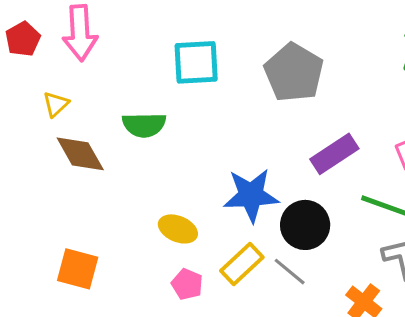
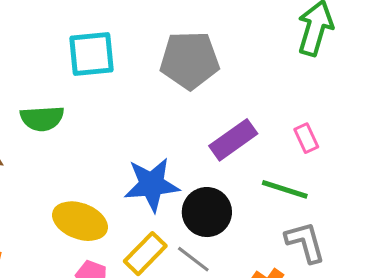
gray pentagon: (294, 73) -> (190, 60), turned -30
yellow ellipse: (178, 229) -> (80, 221), size x1.4

